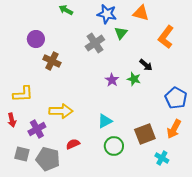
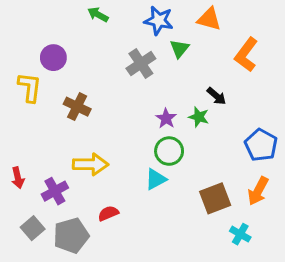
brown cross: (52, 61) -> (77, 107), moved
yellow L-shape: (23, 94) -> (30, 87), moved, turned -80
green circle: (114, 146) -> (169, 151), moved
gray square: (22, 154) -> (33, 228), turned 35
gray pentagon: (48, 159) -> (71, 236), turned -30

